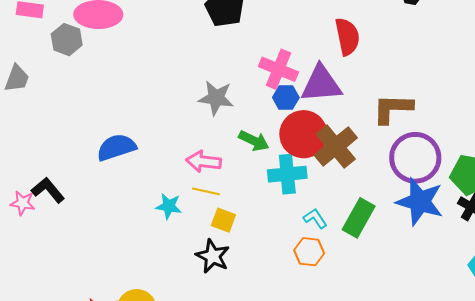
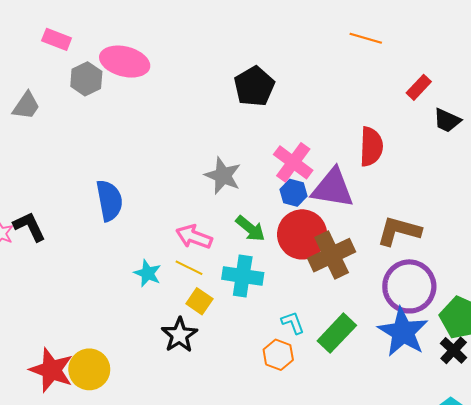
blue semicircle: (116, 147) -> (109, 201), turned 84
cyan cross: (287, 174) -> (243, 276), moved

